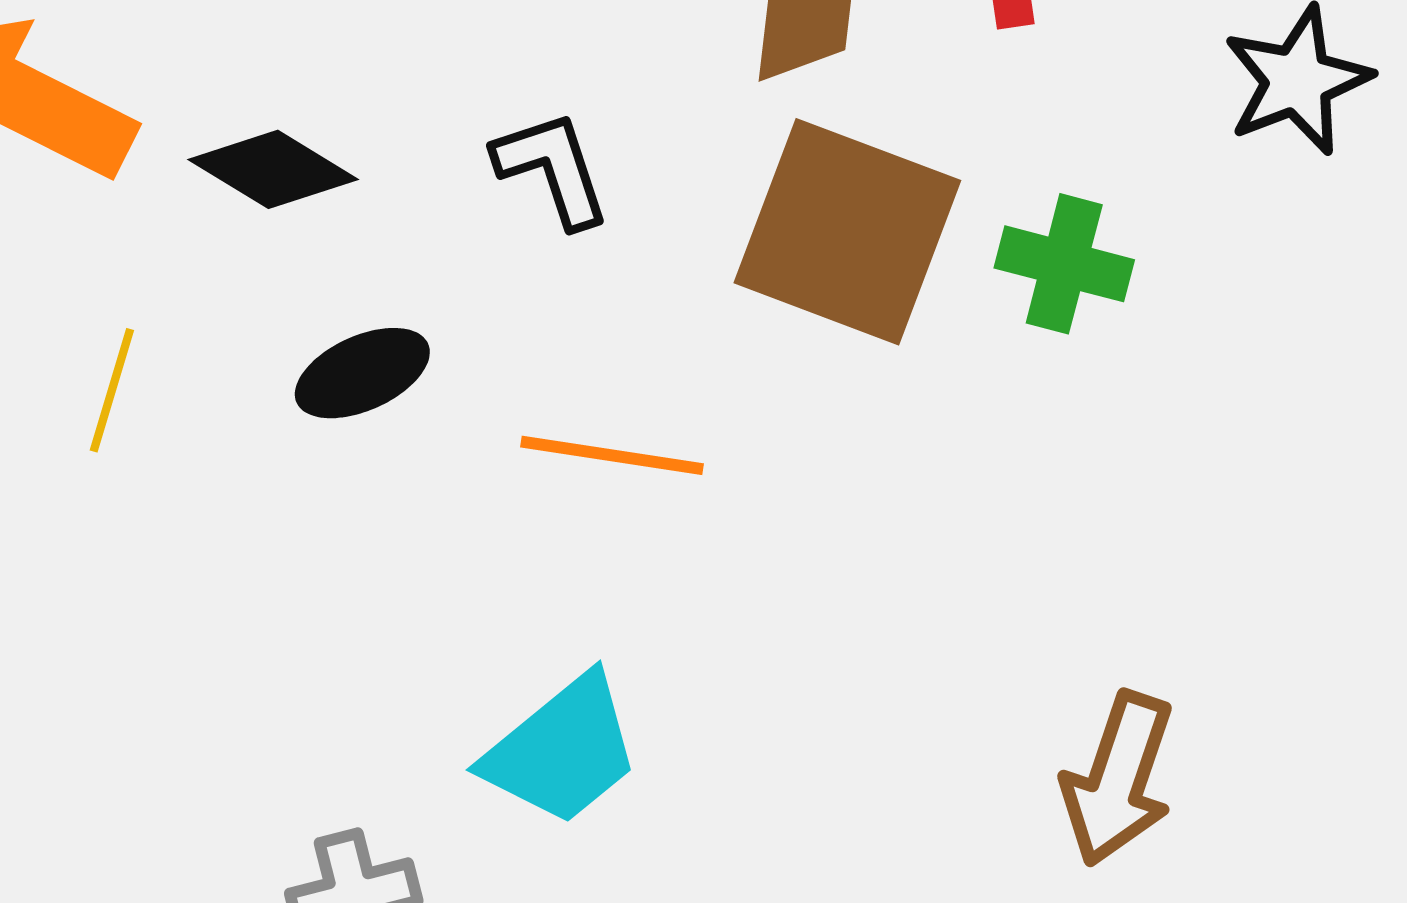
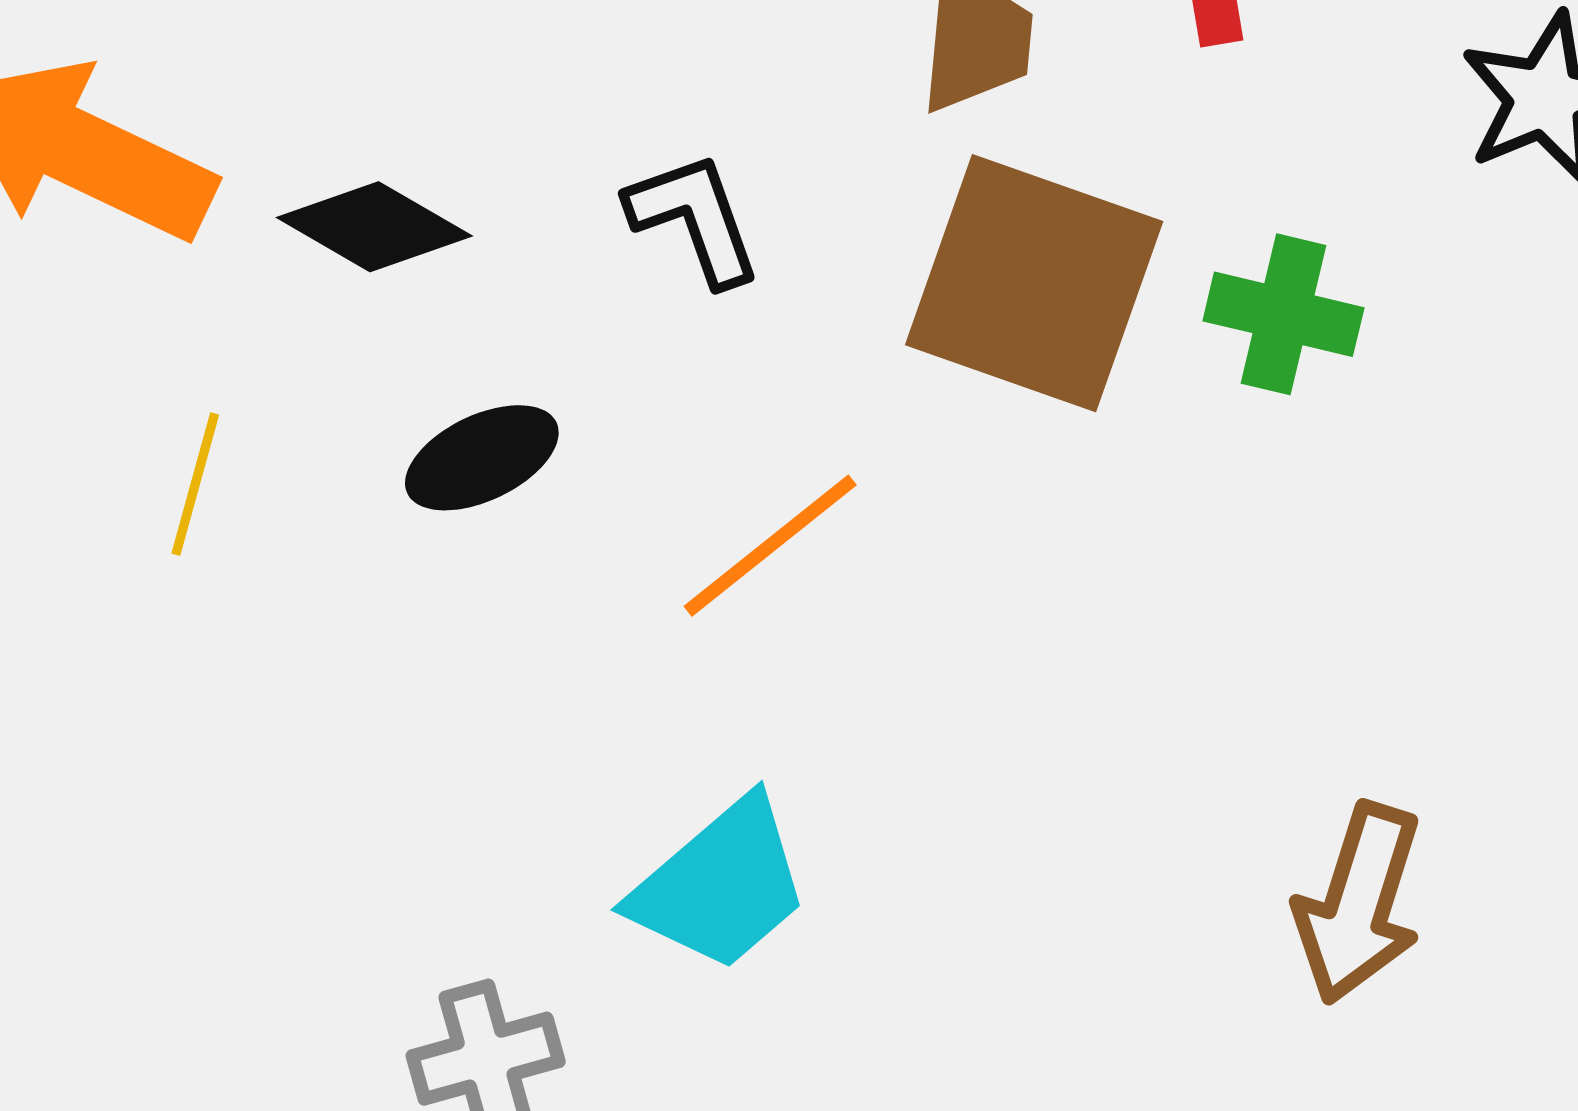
orange line: (612, 455) -> (770, 546), turned -46

